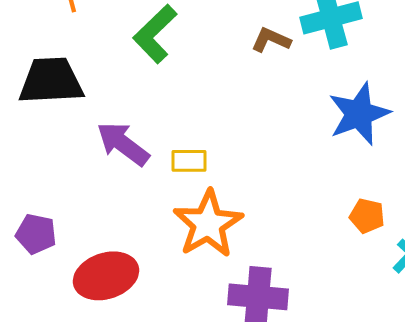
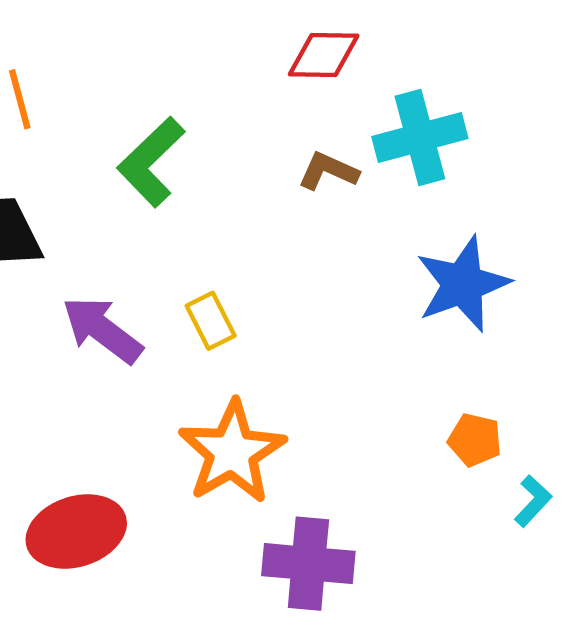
yellow rectangle: (189, 161) -> (211, 321), moved, turned 63

